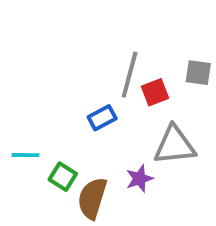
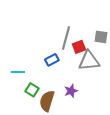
gray triangle: (175, 145) -> (89, 61), moved
cyan line: (26, 155) -> (18, 72), moved

